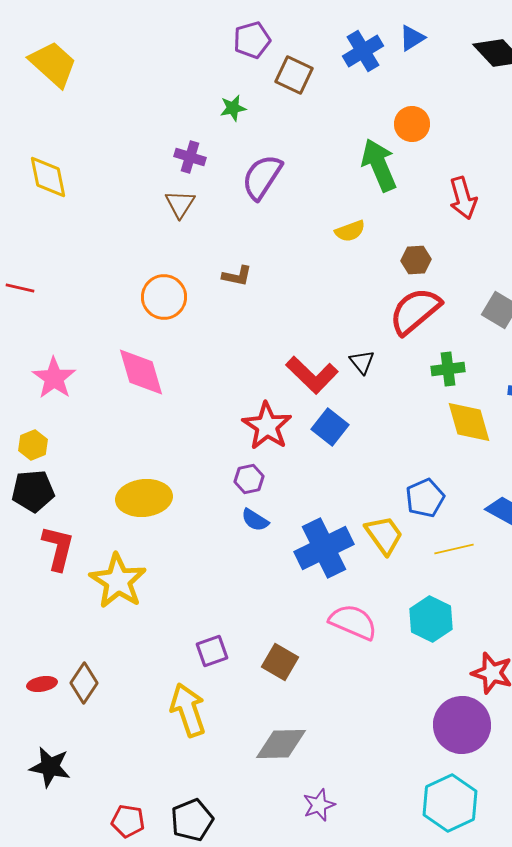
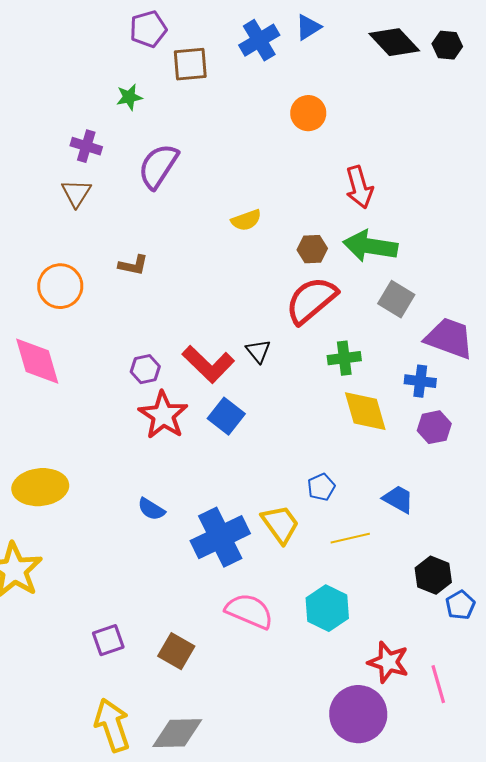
brown square: (294, 75) -> (190, 64), turned -30
green arrow: (379, 165) -> (370, 246), moved, turned -58
purple hexagon: (249, 479) -> (145, 369), moved
blue pentagon: (425, 498) -> (321, 487), size x0.7
yellow arrow: (188, 710) -> (112, 725), moved

